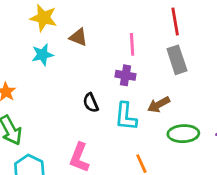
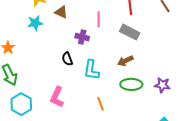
gray rectangle: (177, 60) -> (130, 32), turned -48
purple cross: (125, 75) -> (82, 37), moved
brown arrow: (159, 105) -> (125, 61), moved

